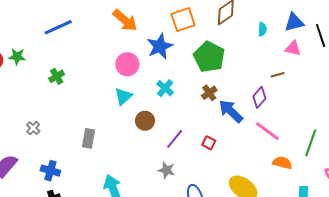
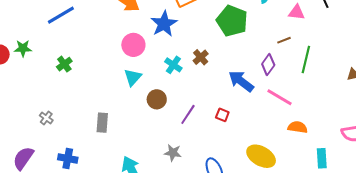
green pentagon: (209, 57) -> (232, 21), moved
brown cross: (209, 93) -> (201, 57), moved
green line: (311, 143) -> (306, 60), moved
gray star: (166, 170) -> (173, 153), moved

